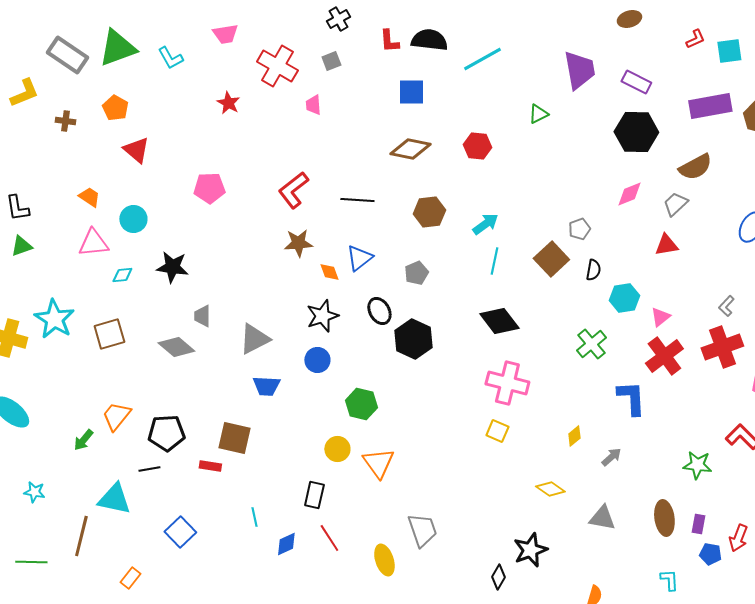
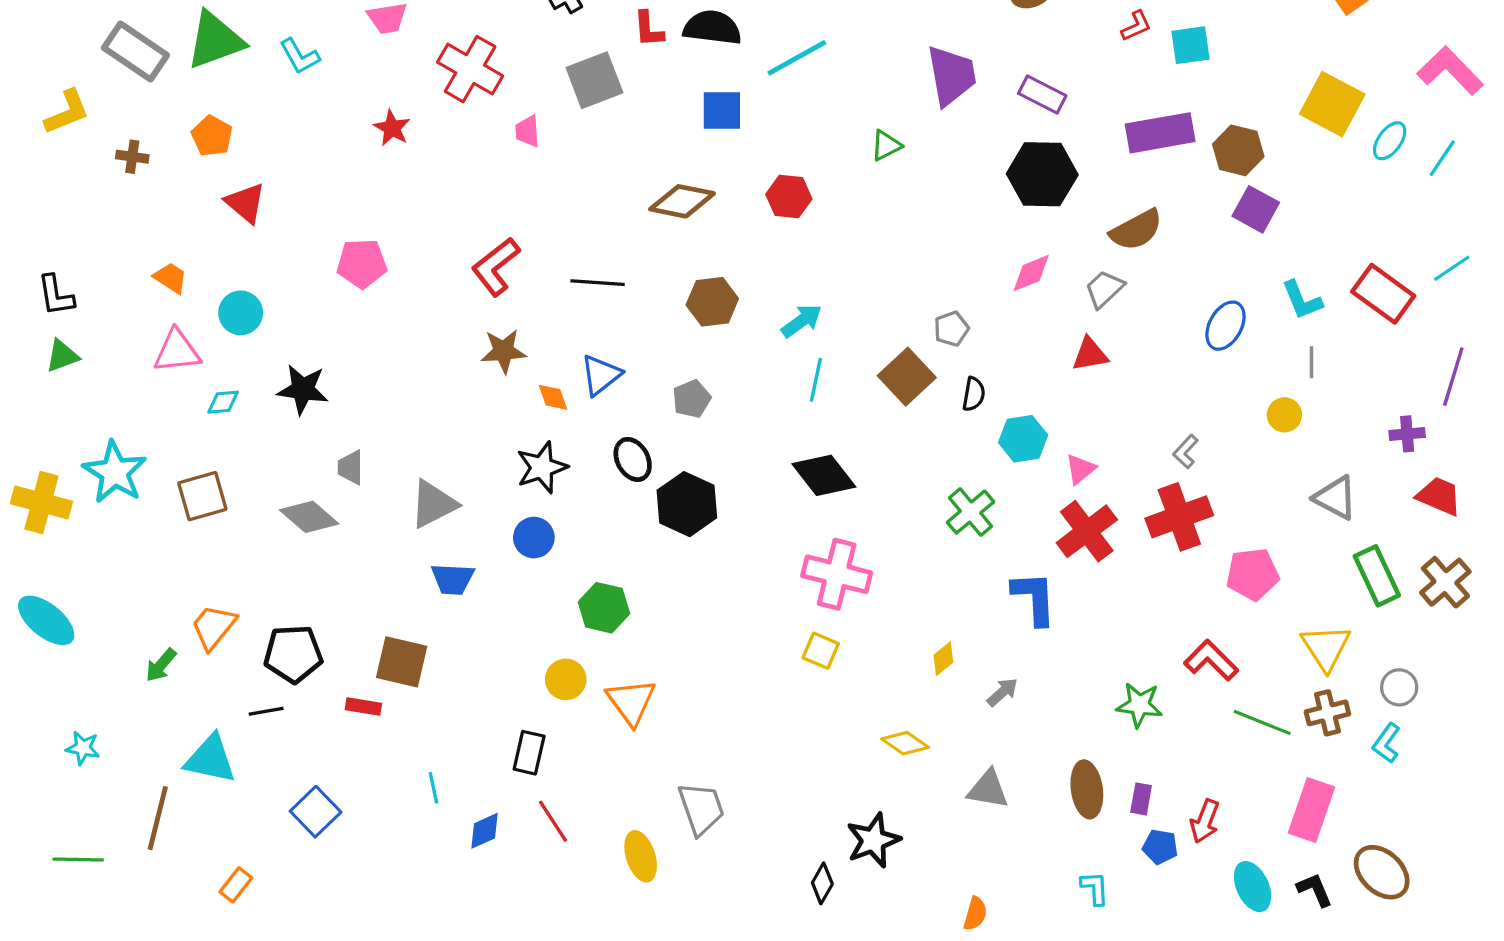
gray square: (331, 61) -> (594, 80), moved, size x1.8
blue square: (411, 92) -> (722, 110), moved

